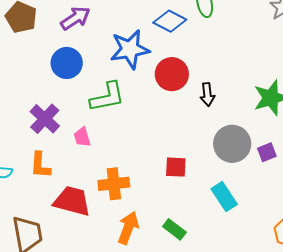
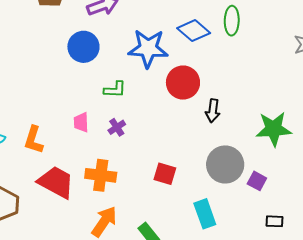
green L-shape: (107, 97) -> (115, 89), size x0.6
purple cross: (45, 119) -> (117, 127), moved, size x0.6
purple square: (267, 152) -> (257, 181), turned 36

